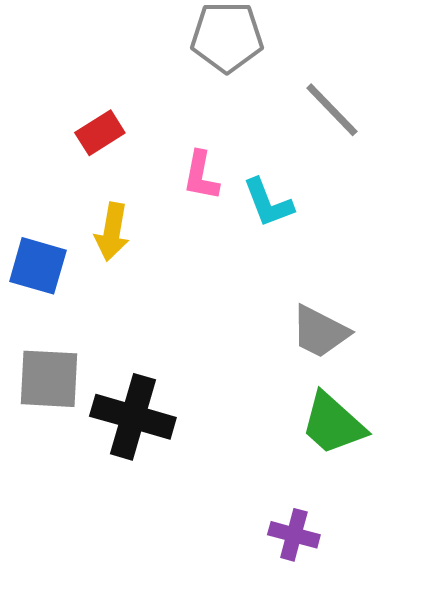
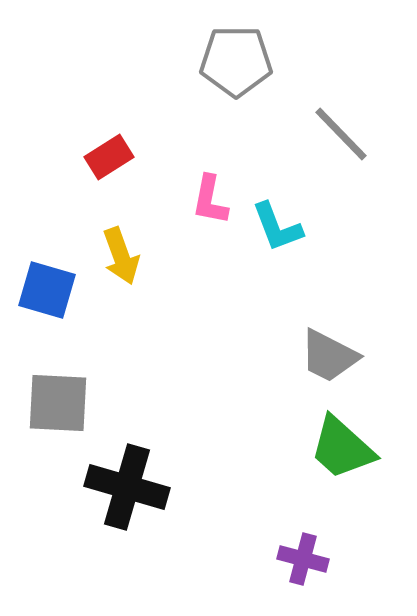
yellow arrow: (112, 232) -> (121, 256), turned -30
black cross: (133, 417) -> (127, 487), moved

